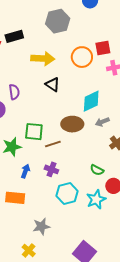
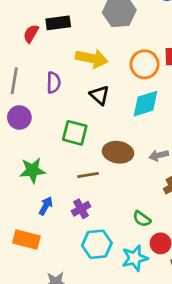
purple semicircle: (14, 92) -> (54, 83), moved
cyan diamond: (91, 101) -> (146, 104), moved
green square: (34, 132) -> (75, 133), moved
purple cross: (51, 169) -> (81, 209), turned 32

